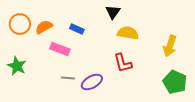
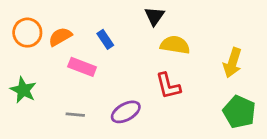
blue rectangle: (77, 29) -> (105, 39), turned 32
gray line: (68, 78) -> (75, 115), moved

